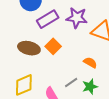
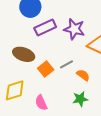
orange square: (53, 46) -> (46, 69), moved
gray line: (71, 83) -> (67, 64), moved

